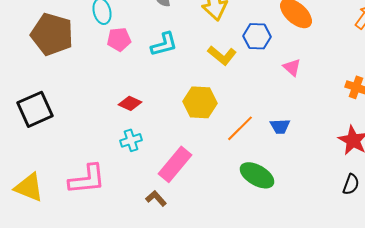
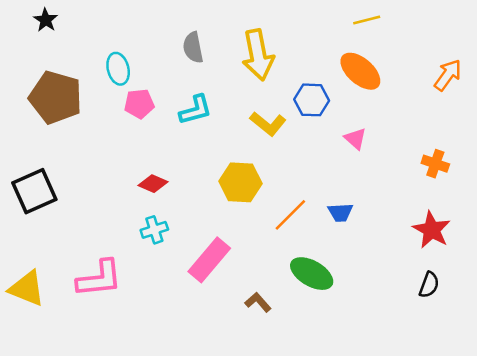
brown L-shape: (156, 198) -> (258, 302), moved

